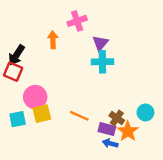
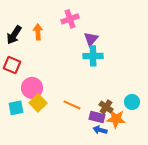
orange arrow: (53, 40) -> (38, 32), moved
black arrow: (16, 55) -> (14, 35), moved
yellow square: (42, 114) -> (38, 103), turned -30
orange star: (128, 131) -> (116, 119), turned -30

